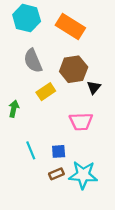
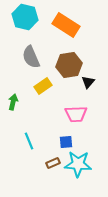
blue square: (59, 151) -> (66, 142), moved

